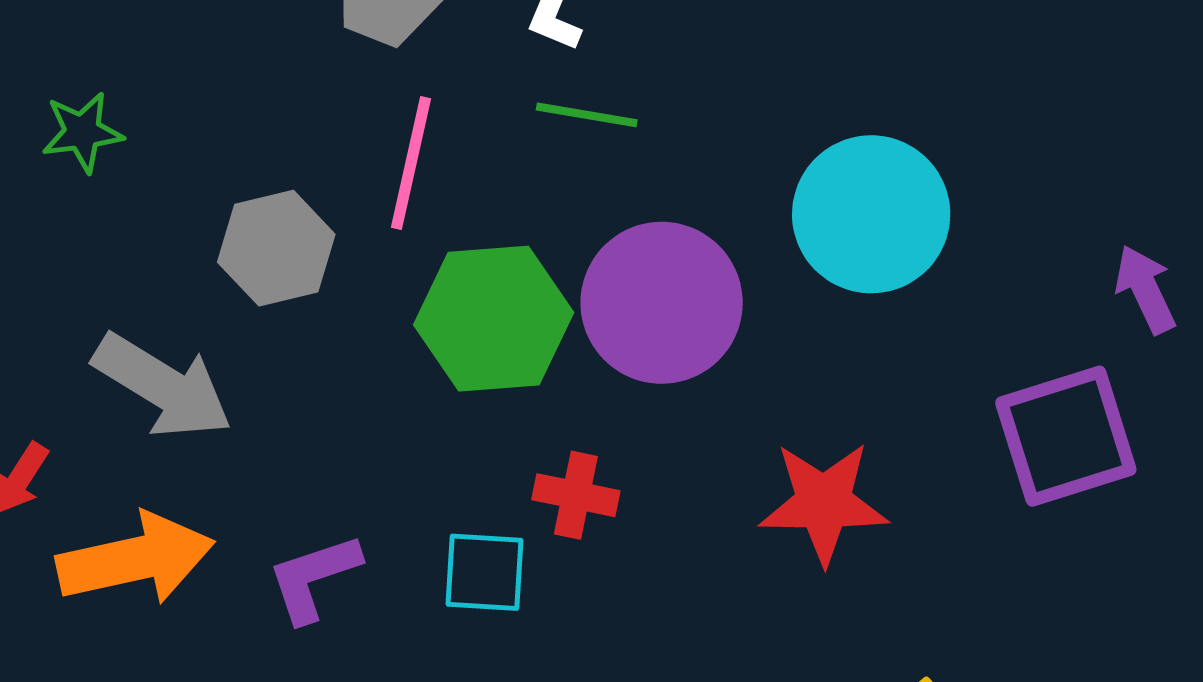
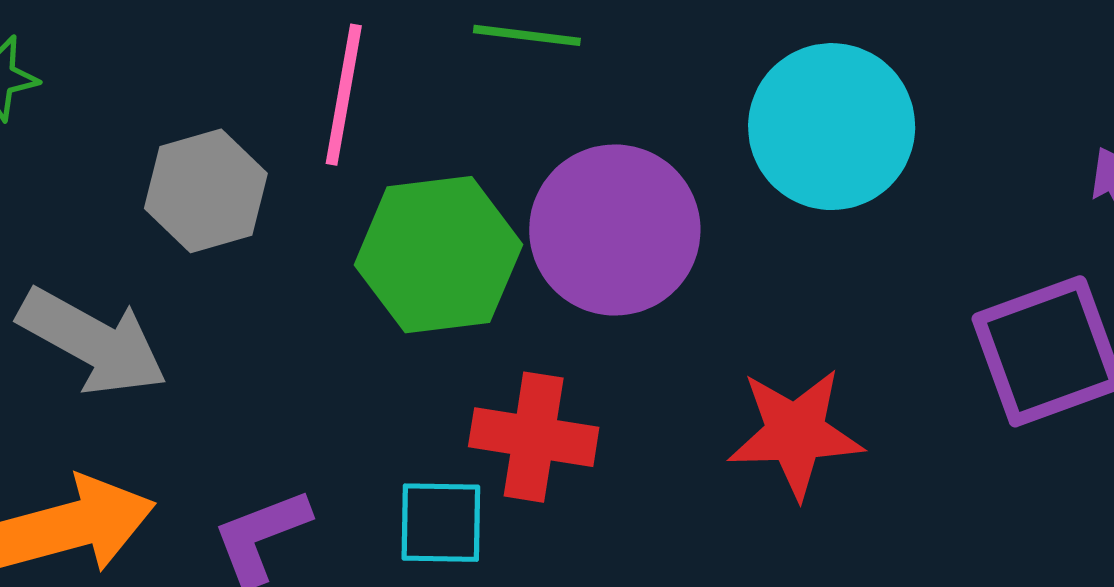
red cross: (576, 495) -> (534, 437), size x1.4

